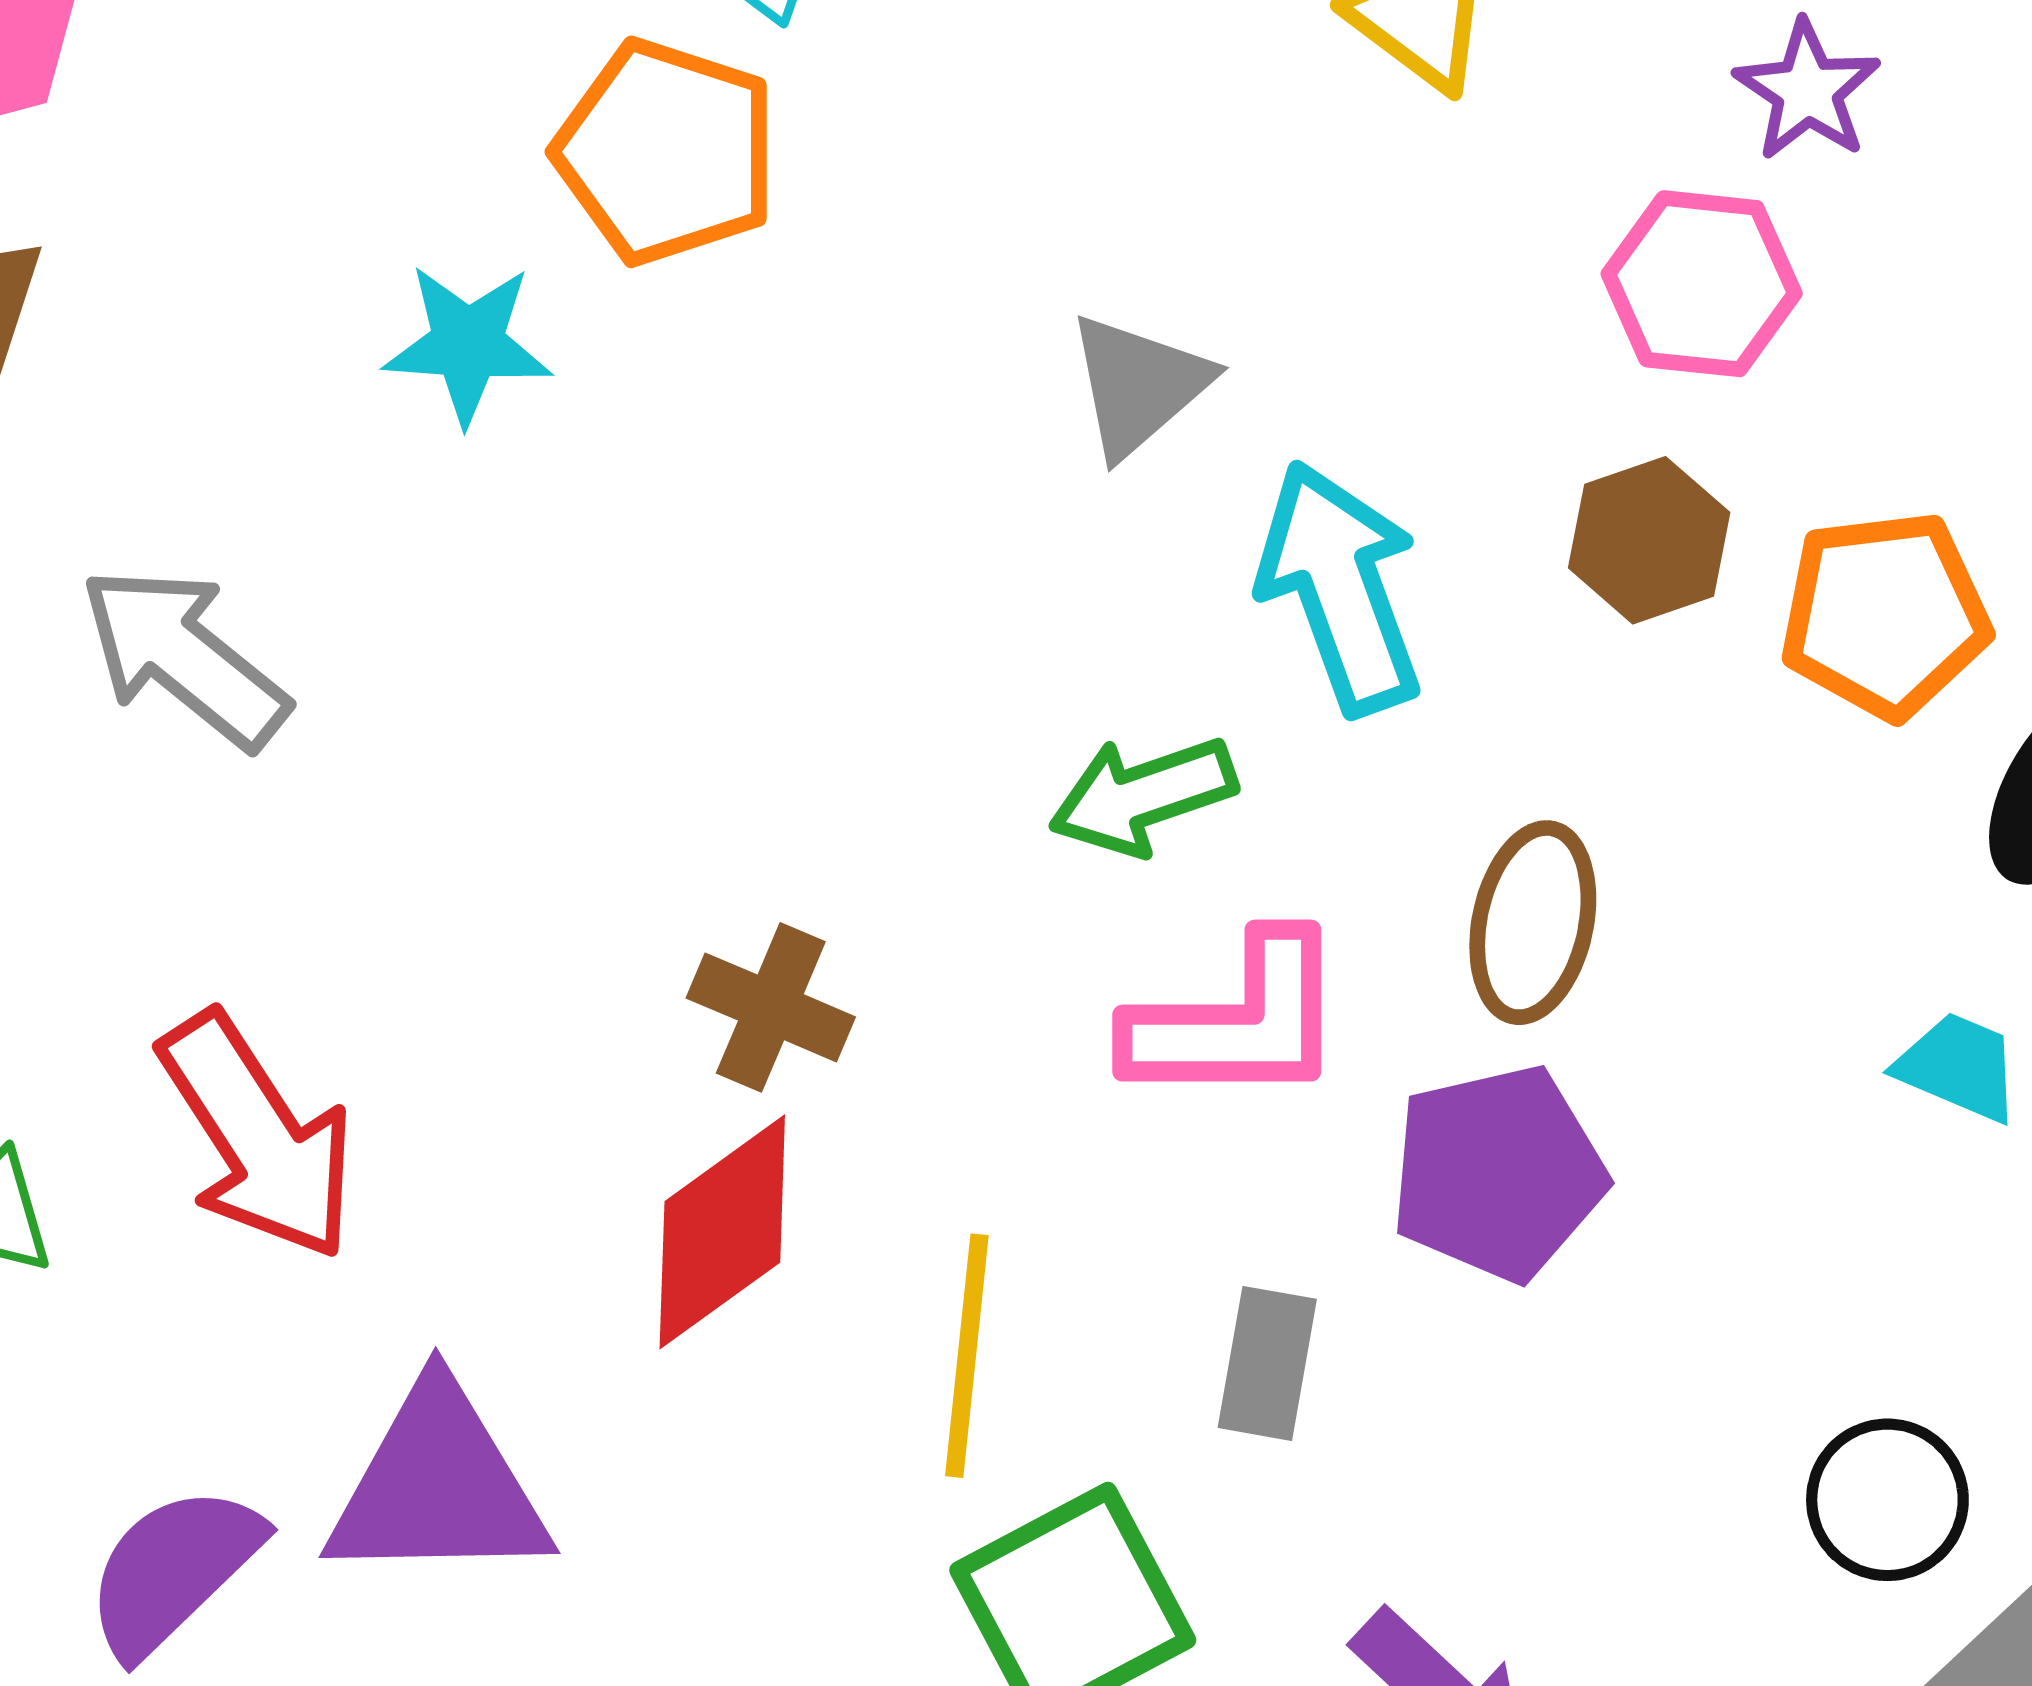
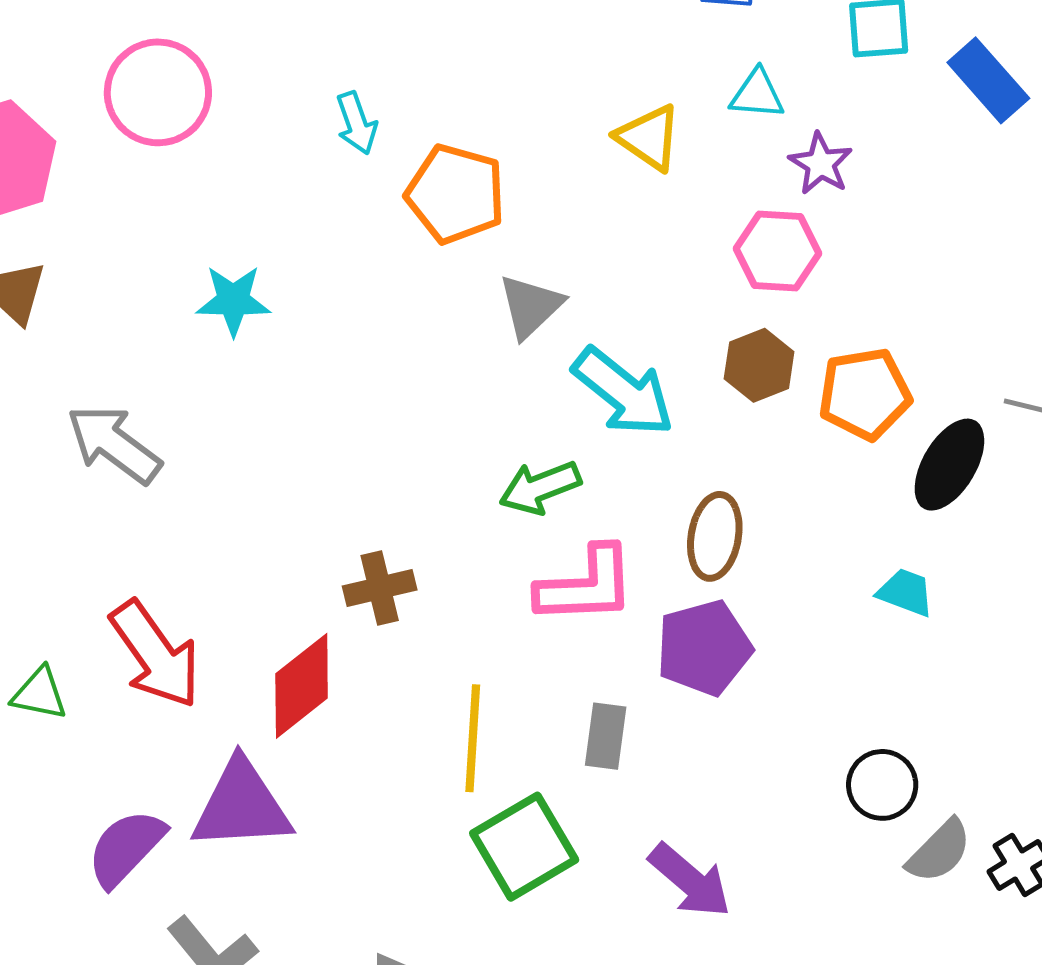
orange pentagon: (666, 152) -> (455, 194), moved
cyan arrow: (1340, 588) -> (623, 392), turned 151
brown cross: (771, 1007) -> (380, 588), turned -34
red diamond: (722, 1232) -> (302, 686), moved

